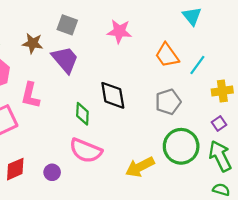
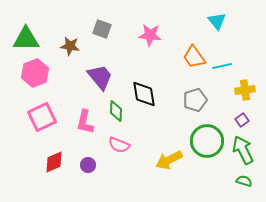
purple trapezoid: (65, 60) -> (100, 77), moved
cyan line: (197, 65) -> (222, 66), turned 42
pink L-shape: (30, 95) -> (85, 122), moved
pink semicircle: (86, 151) -> (119, 145), size x0.7

